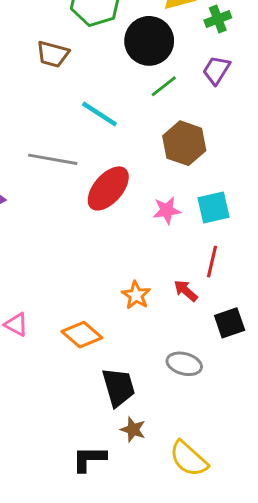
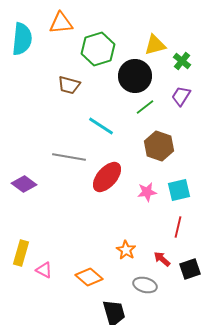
green cross: (218, 19) -> (182, 61), turned -30
red arrow: (186, 291) -> (162, 259), moved
gray ellipse: (184, 364) -> (145, 285), moved

